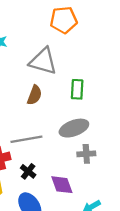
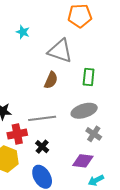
gray cross: (86, 154) -> (94, 134), turned 35
purple diamond: (62, 185) -> (83, 161), moved, turned -65

